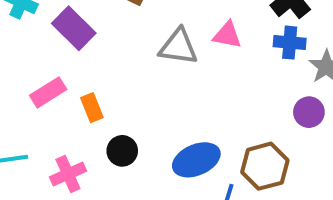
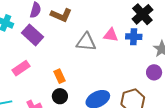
blue cross: (290, 43) -> (134, 37), moved
orange rectangle: (92, 108) -> (59, 76), moved

